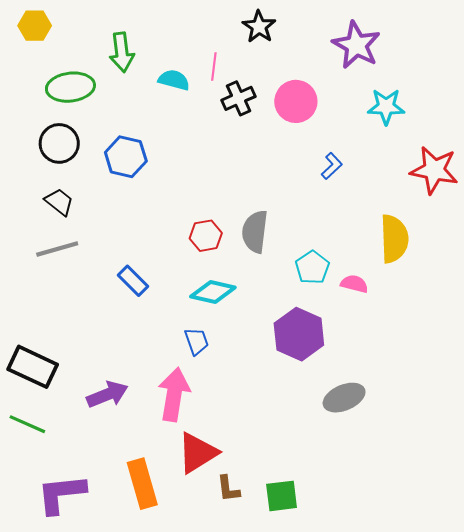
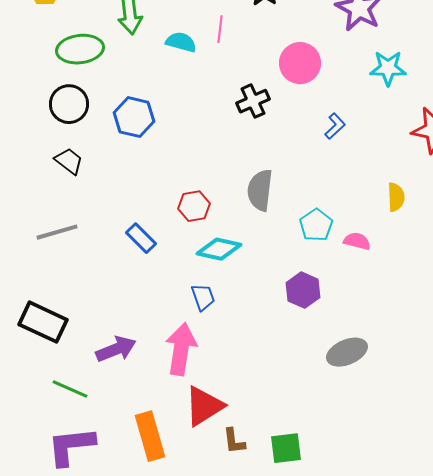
black cross: (239, 98) -> (253, 101), moved
red hexagon: (206, 236) -> (194, 206), moved
yellow semicircle: (394, 239) -> (396, 197), size x0.6
gray line: (57, 249) -> (57, 232), moved
purple hexagon: (299, 334) -> (303, 290), size x0.7
green line: (27, 424) -> (70, 389), moved

